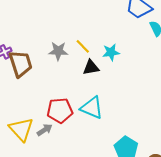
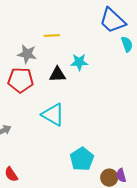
yellow line: (83, 46) -> (52, 36), moved, turned -56
red pentagon: (60, 110) -> (21, 80), moved

